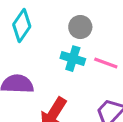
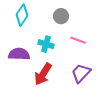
cyan cross: (73, 59) -> (46, 44), moved

